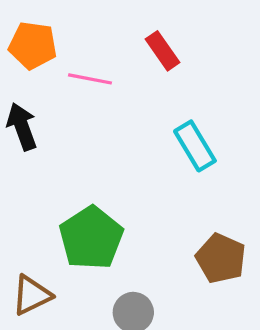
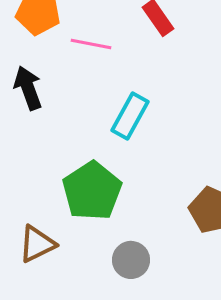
cyan rectangle: (195, 146) -> (130, 116), moved, turned 60

